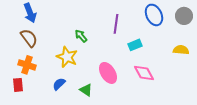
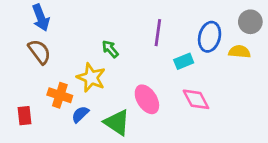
blue ellipse: (154, 15) -> (210, 37), moved, turned 40
yellow semicircle: (181, 50) -> (239, 52), moved
orange cross: (27, 65) -> (60, 95), moved
green triangle: (86, 90) -> (117, 122), size x1.5

